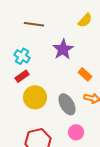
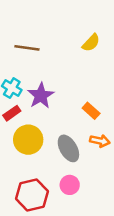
purple star: (63, 49) -> (41, 96), moved
pink circle: (76, 132) -> (70, 185), moved

